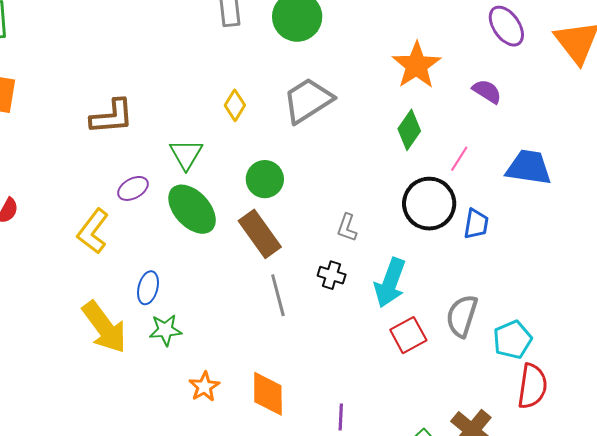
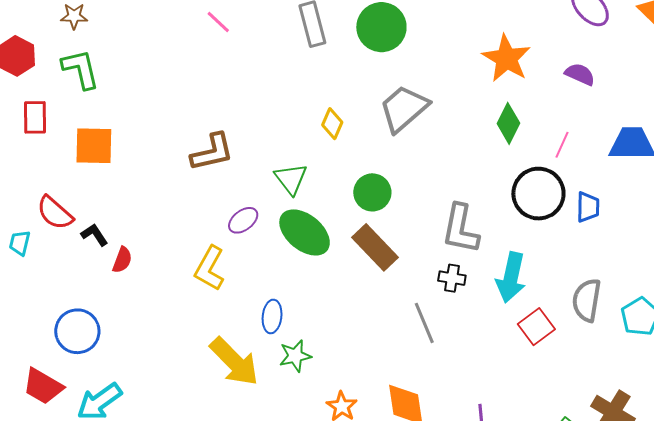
gray L-shape: (347, 228) -> (461, 229), size x1.8
gray line: (278, 295) -> (424, 323), moved

